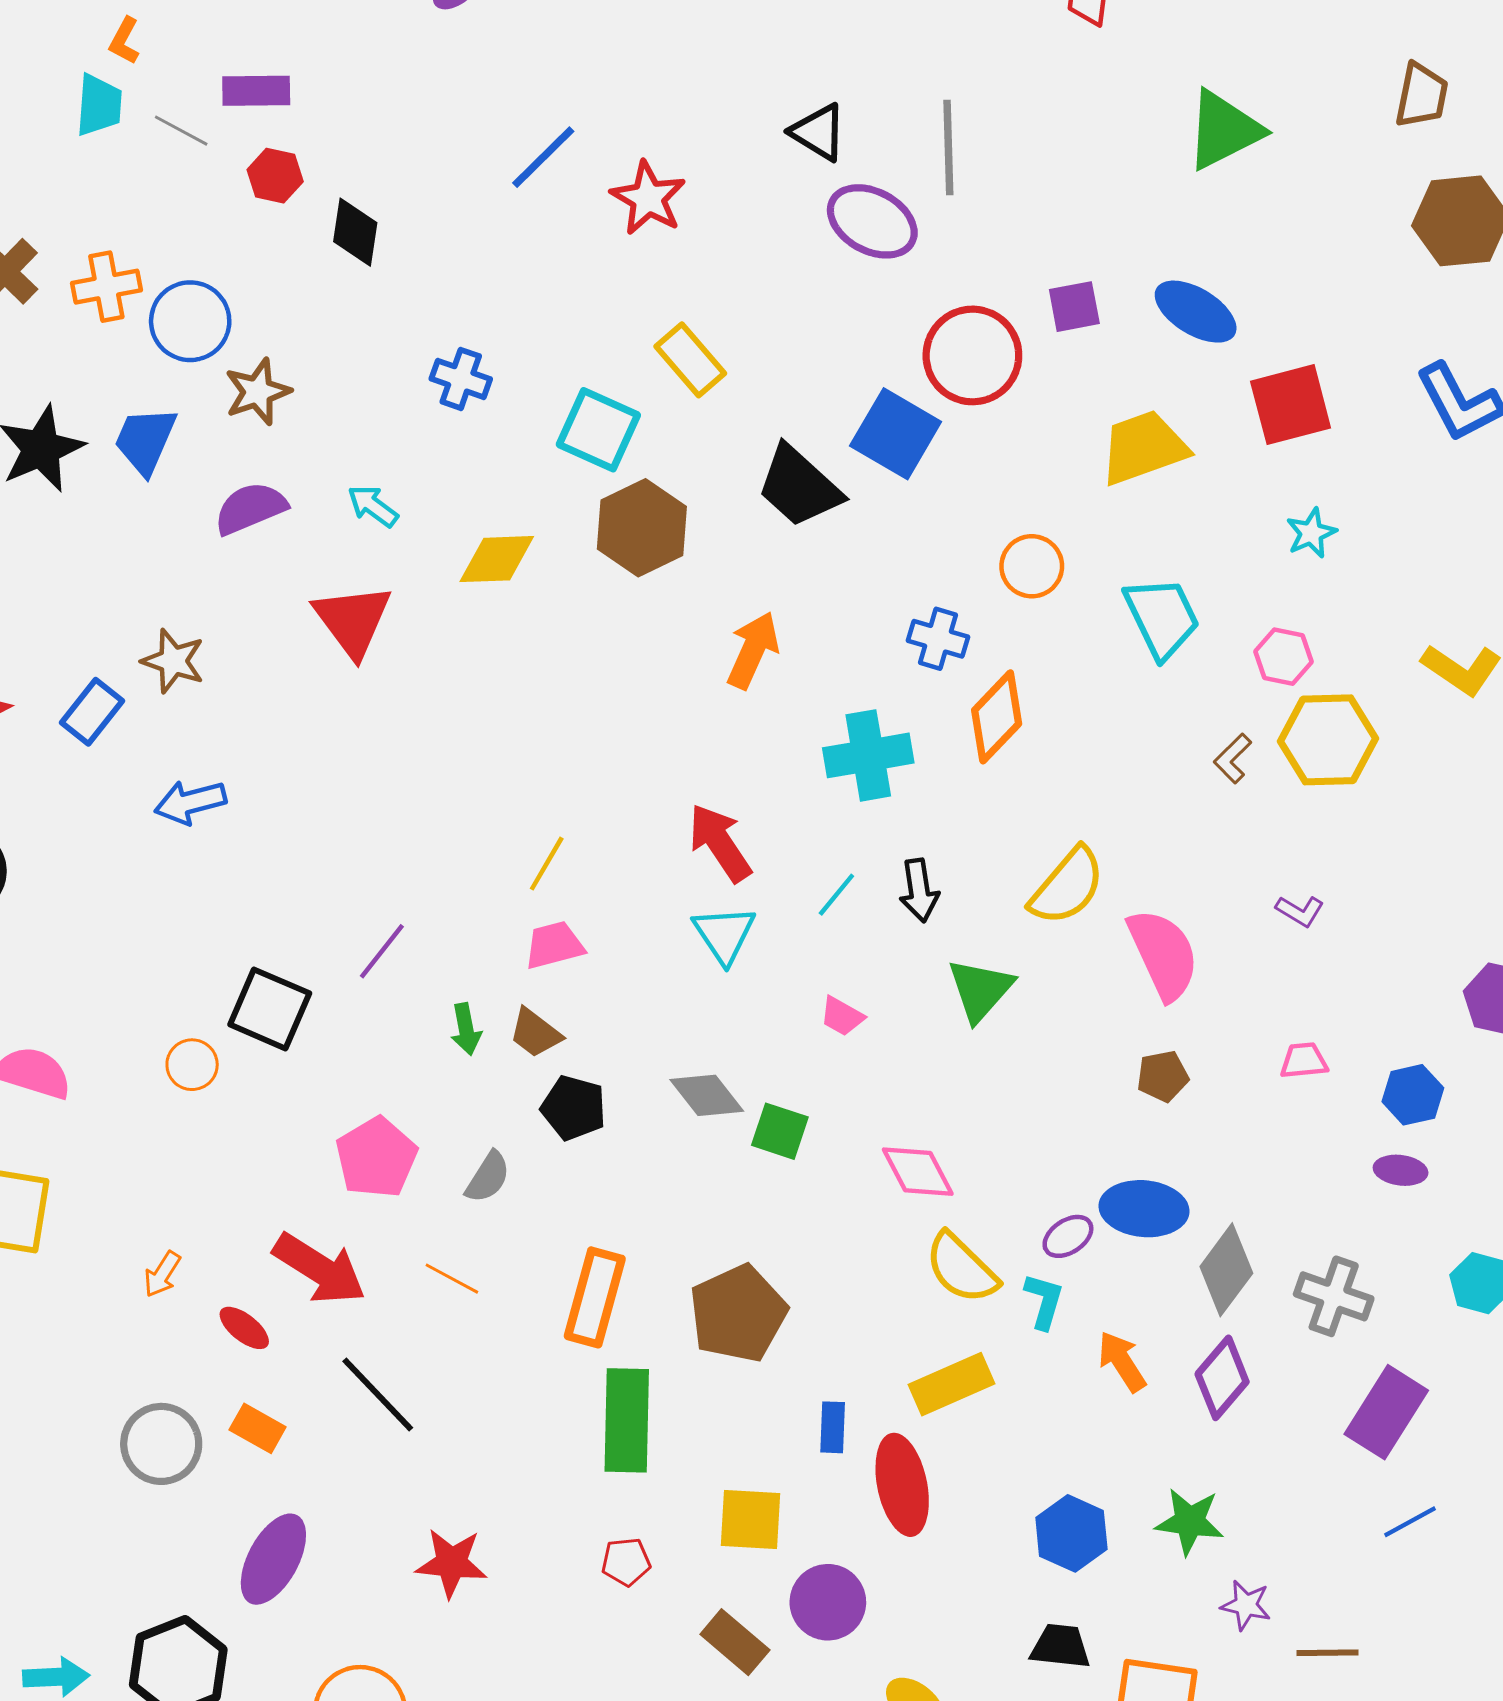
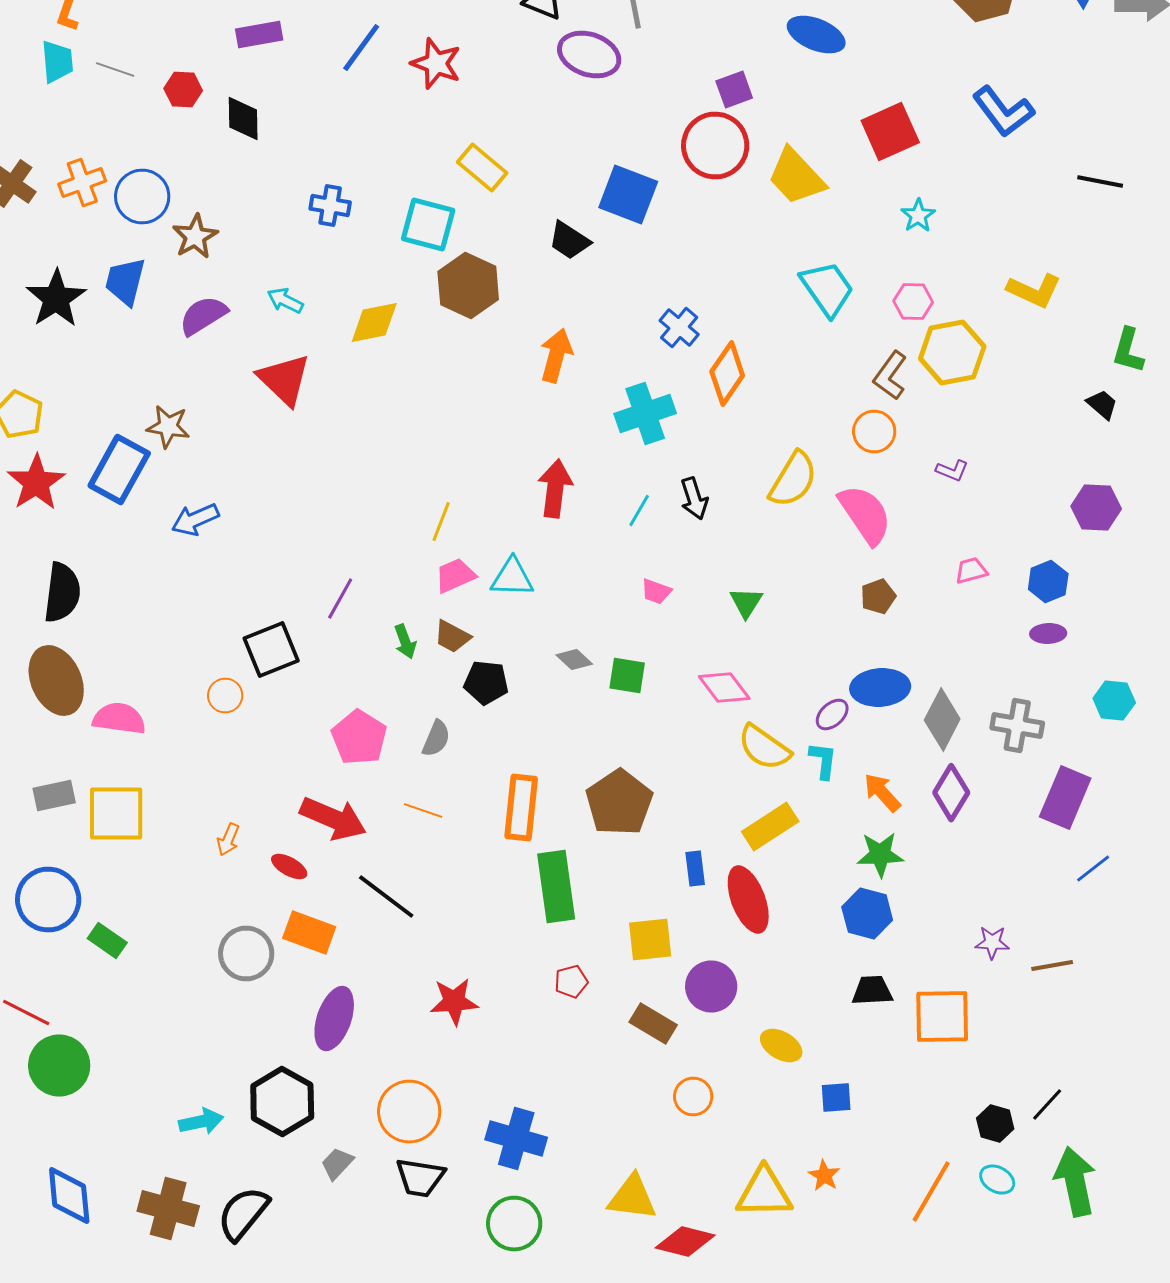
purple rectangle: (256, 91) -> (259, 34), moved
blue ellipse: (1196, 312) -> (816, 34), moved
red circle: (972, 355) -> (715, 146), moved
yellow trapezoid: (1144, 448) -> (796, 176), turned -104
black trapezoid: (799, 486) -> (569, 240), size x0.7
orange circle: (1032, 566) -> (874, 432), moved
blue cross: (938, 639) -> (679, 328), turned 33
blue rectangle: (92, 712) -> (119, 470), size x1.5
brown L-shape: (1233, 758) -> (890, 376), size x1.4
red arrow: (720, 843) -> (555, 488), turned 50
cyan triangle: (724, 934) -> (512, 578), moved, turned -45
green triangle: (980, 990) -> (746, 602), moved, size x0.7
black square: (270, 1009) -> (271, 650), turned -36
gray diamond: (707, 1095) -> (574, 660), size x0.7
orange rectangle: (258, 1428) -> (309, 932), size x1.4
green star: (1190, 1521) -> (880, 854), moved

